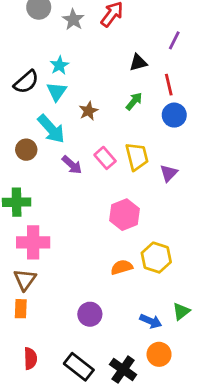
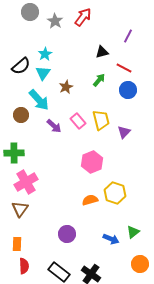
red line: (169, 85) -> (124, 68), turned -49
pink cross: (33, 242) -> (26, 182), turned -30
orange rectangle: (21, 309) -> (17, 244), moved
orange circle: (159, 354) -> (140, 264), moved

